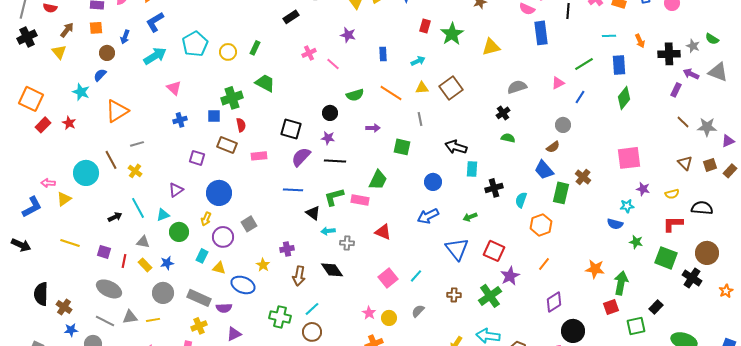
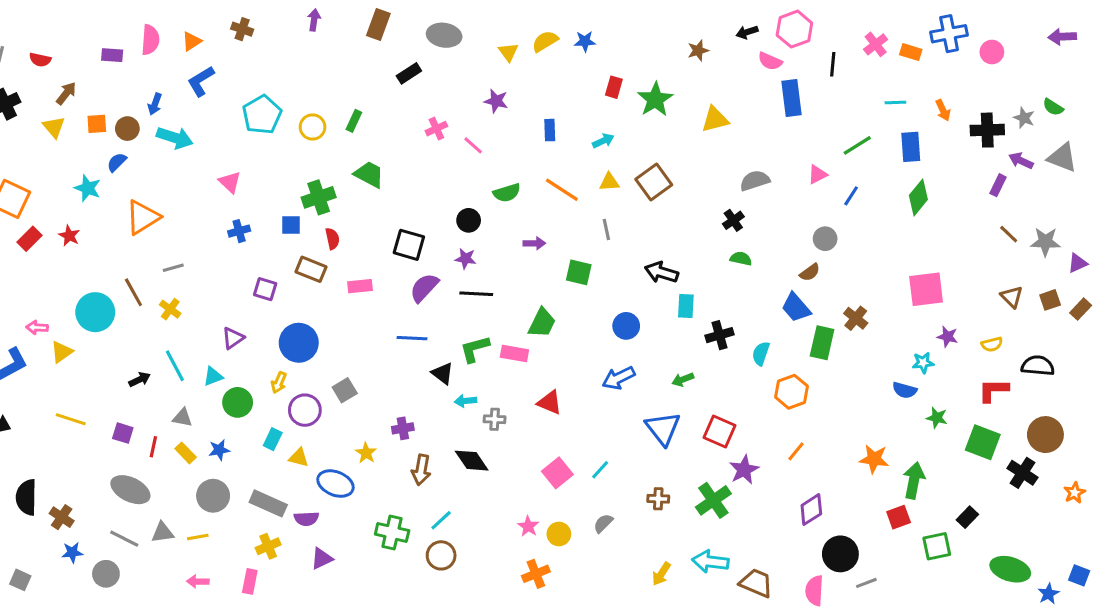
orange square: (96, 28) -> (97, 124), moved
cyan arrow: (155, 56) -> (175, 138), moved, turned 50

